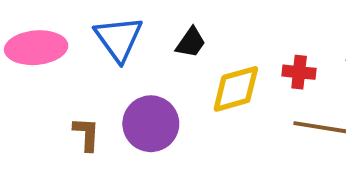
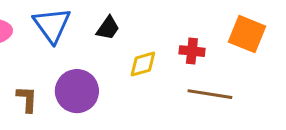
yellow diamond: (236, 89) -> (143, 64), size x0.7

